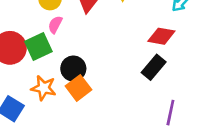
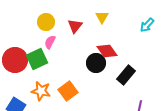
red diamond: (161, 36) -> (107, 51), moved, turned 45
black circle: (73, 69) -> (96, 63), moved

